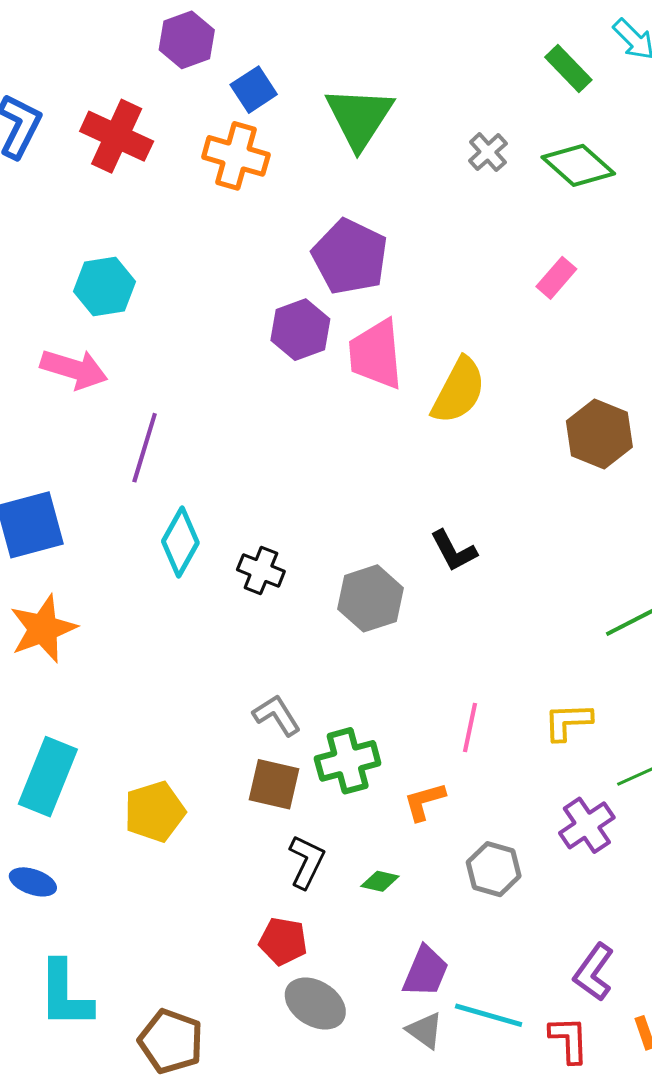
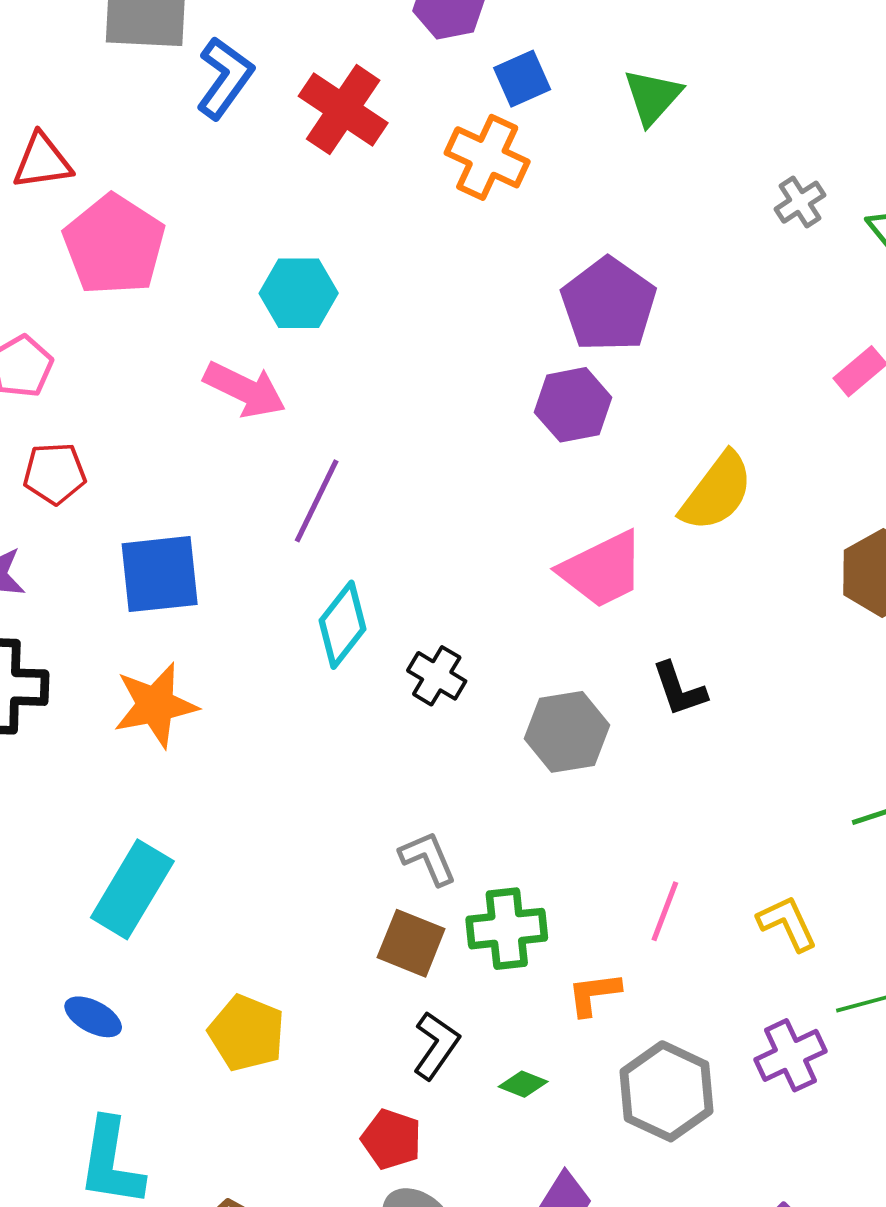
green triangle: (359, 118) -> (653, 97), moved, size x0.7
purple hexagon: (300, 330) -> (573, 405), moved
pink trapezoid: (376, 354) -> (602, 570), moved, turned -120
yellow L-shape: (568, 722) -> (787, 923), turned 58
yellow pentagon: (155, 812) -> (247, 1033), moved, turned 30
gray hexagon: (494, 869) -> (666, 1091), size x1.4

